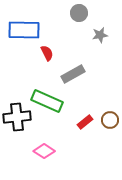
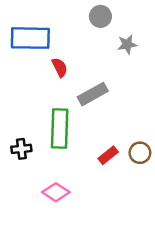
green rectangle: (47, 101) -> (60, 129), turned 68
black cross: (17, 117) -> (21, 149), size x0.6

